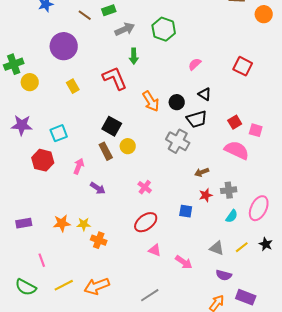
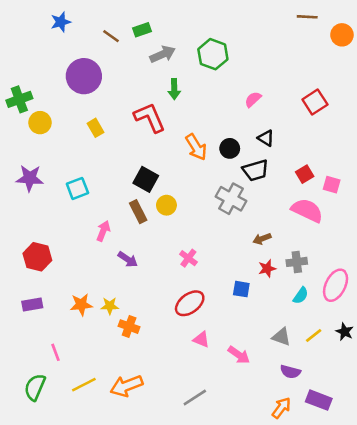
red square: (243, 66) -> (315, 102), turned 30
red hexagon: (43, 160) -> (37, 257), moved
green semicircle: (26, 287) -> (35, 387), turned 85

